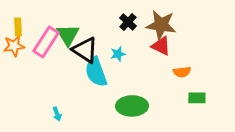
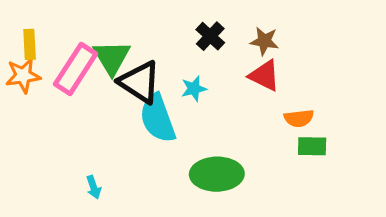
brown star: (161, 25) -> (264, 41), size x0.6
green rectangle: (197, 98) -> (312, 146), moved

